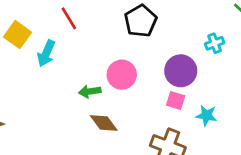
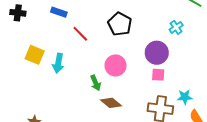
red line: (69, 18) -> (80, 34), moved
green arrow: (90, 91) -> (96, 83), turned -91
cyan star: (206, 116) -> (185, 97), moved

